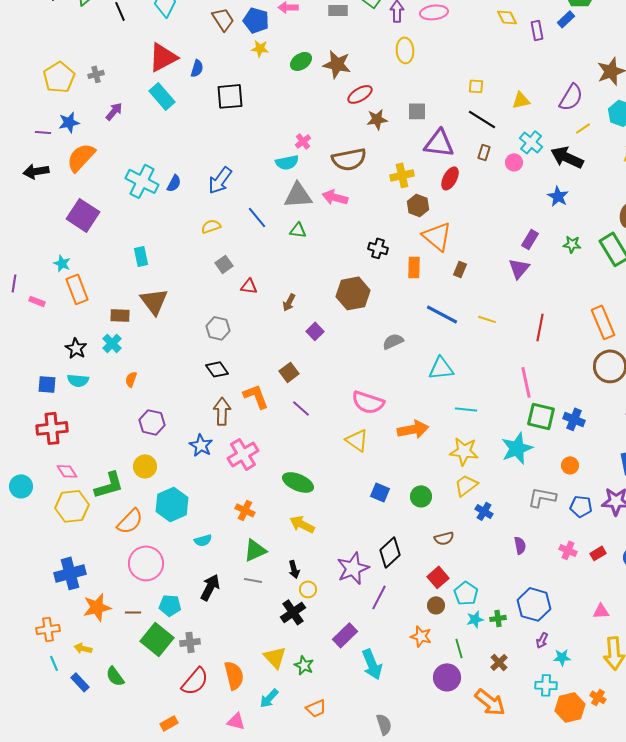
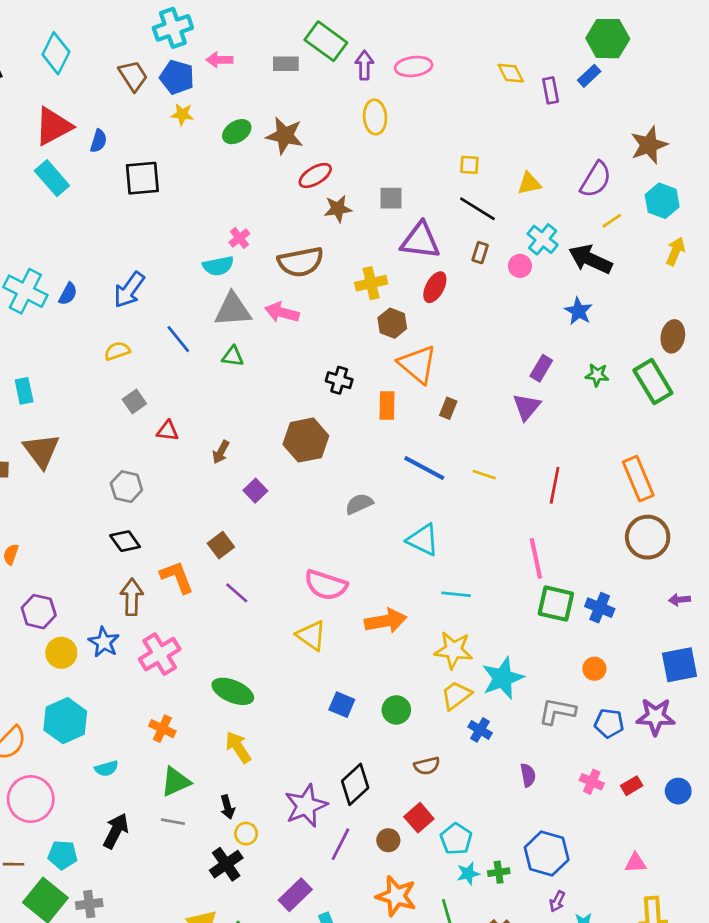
cyan triangle: (441, 368) -> (423, 540), turned 32
cyan star: (517, 448) -> (503, 678), moved
yellow circle: (145, 466) -> (61, 653), moved
yellow arrow: (302, 524) -> (238, 747), turned 30
brown circle: (436, 605) -> (388, 840), moved
orange star: (421, 636) -> (396, 896), size x1.4

